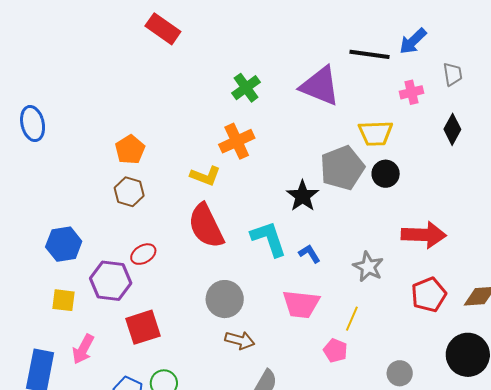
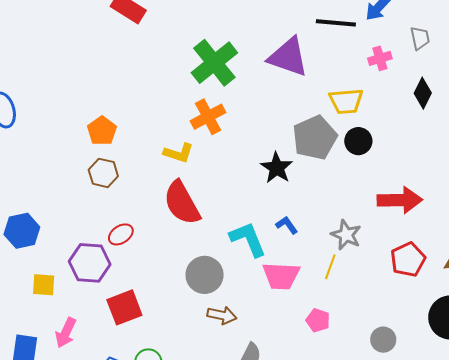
green cross: (246, 88) -> (214, 63), size x1.6
cyan L-shape: (269, 239) -> (248, 239), moved
blue hexagon: (64, 244) -> (22, 231), moved
yellow line: (352, 319) -> (330, 267), moved

